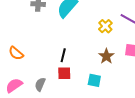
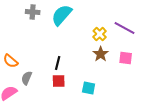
brown star: (106, 56) -> (101, 54), moved
gray semicircle: (40, 84) -> (27, 78), moved

